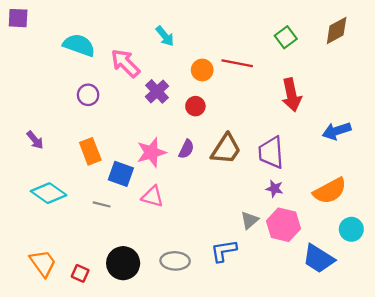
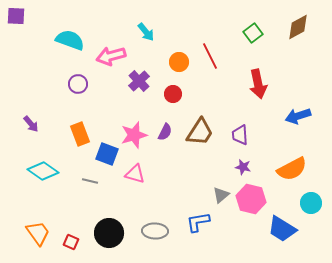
pink arrow: (125, 63) -> (111, 56), turned -60
red line: (237, 63) -> (210, 56), turned 52
purple trapezoid: (271, 152) -> (240, 135), size x0.7

